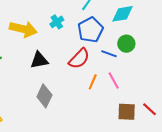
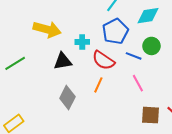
cyan cross: (57, 22) -> (82, 42), moved, turned 32
red semicircle: (79, 59) -> (103, 60), turned 80
orange line: (93, 82) -> (98, 85), moved

